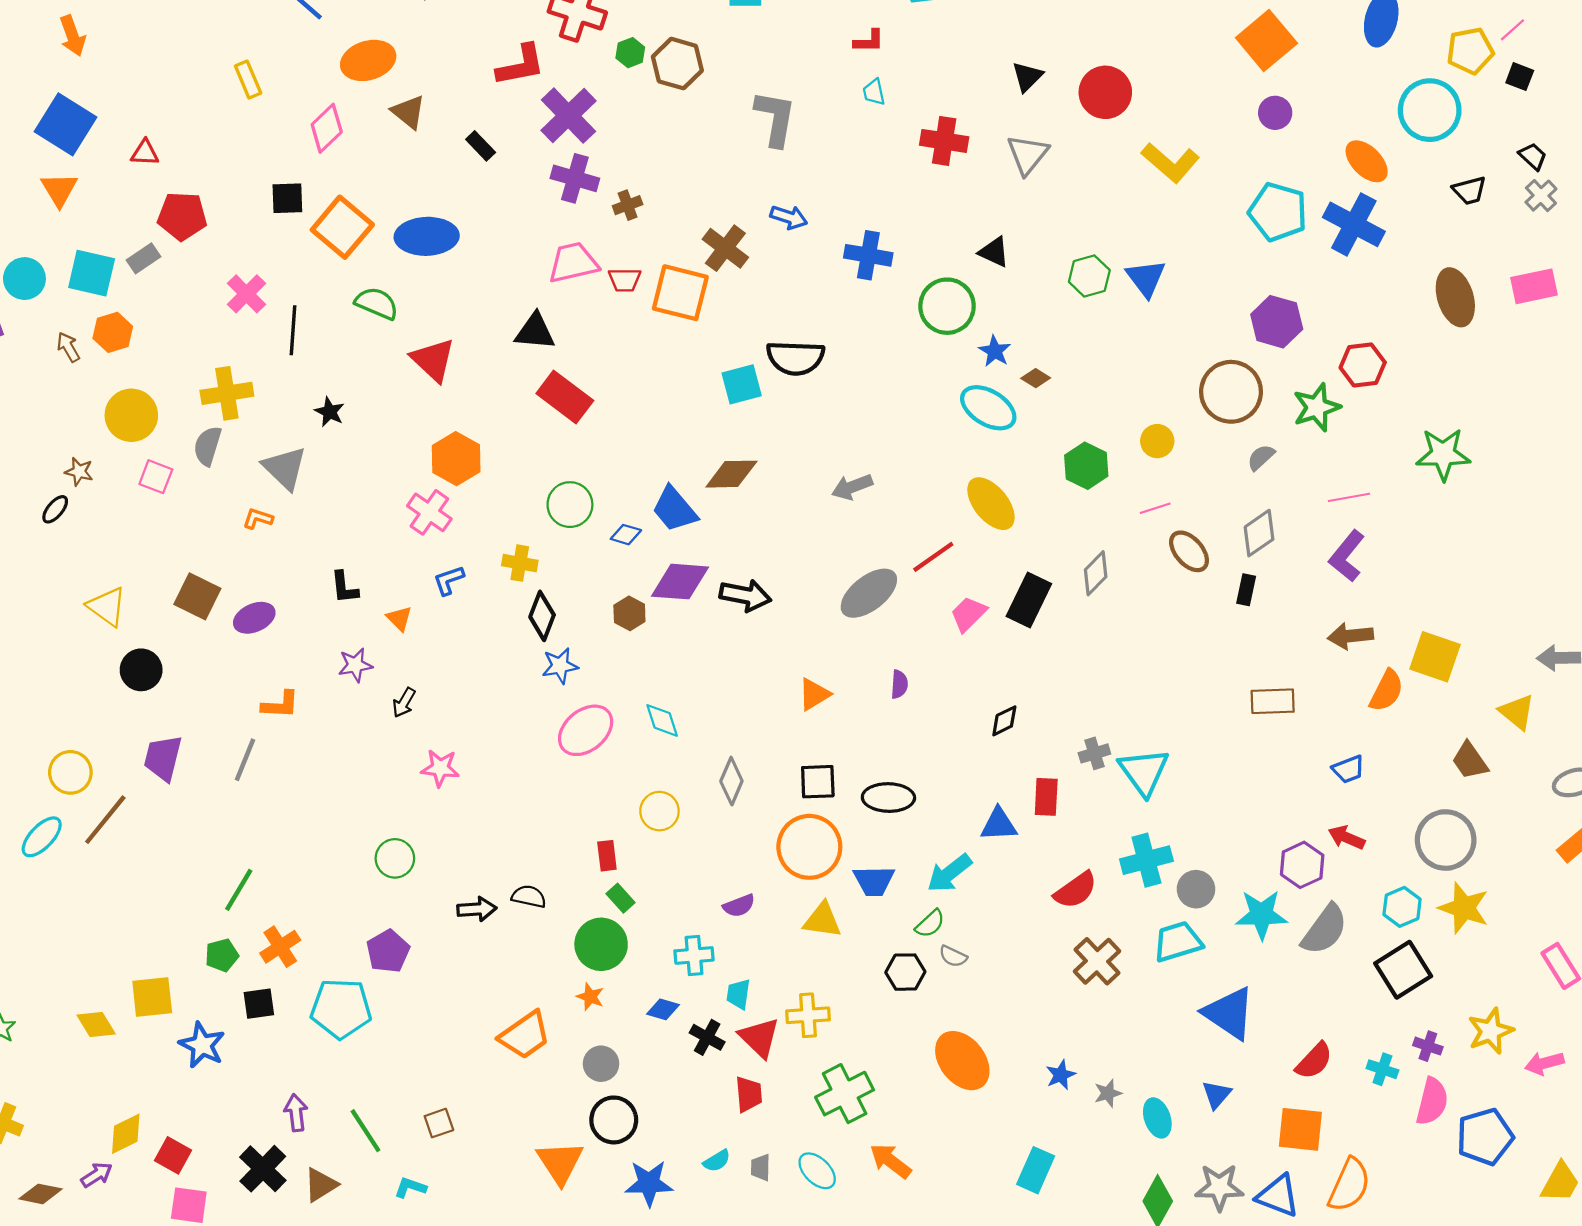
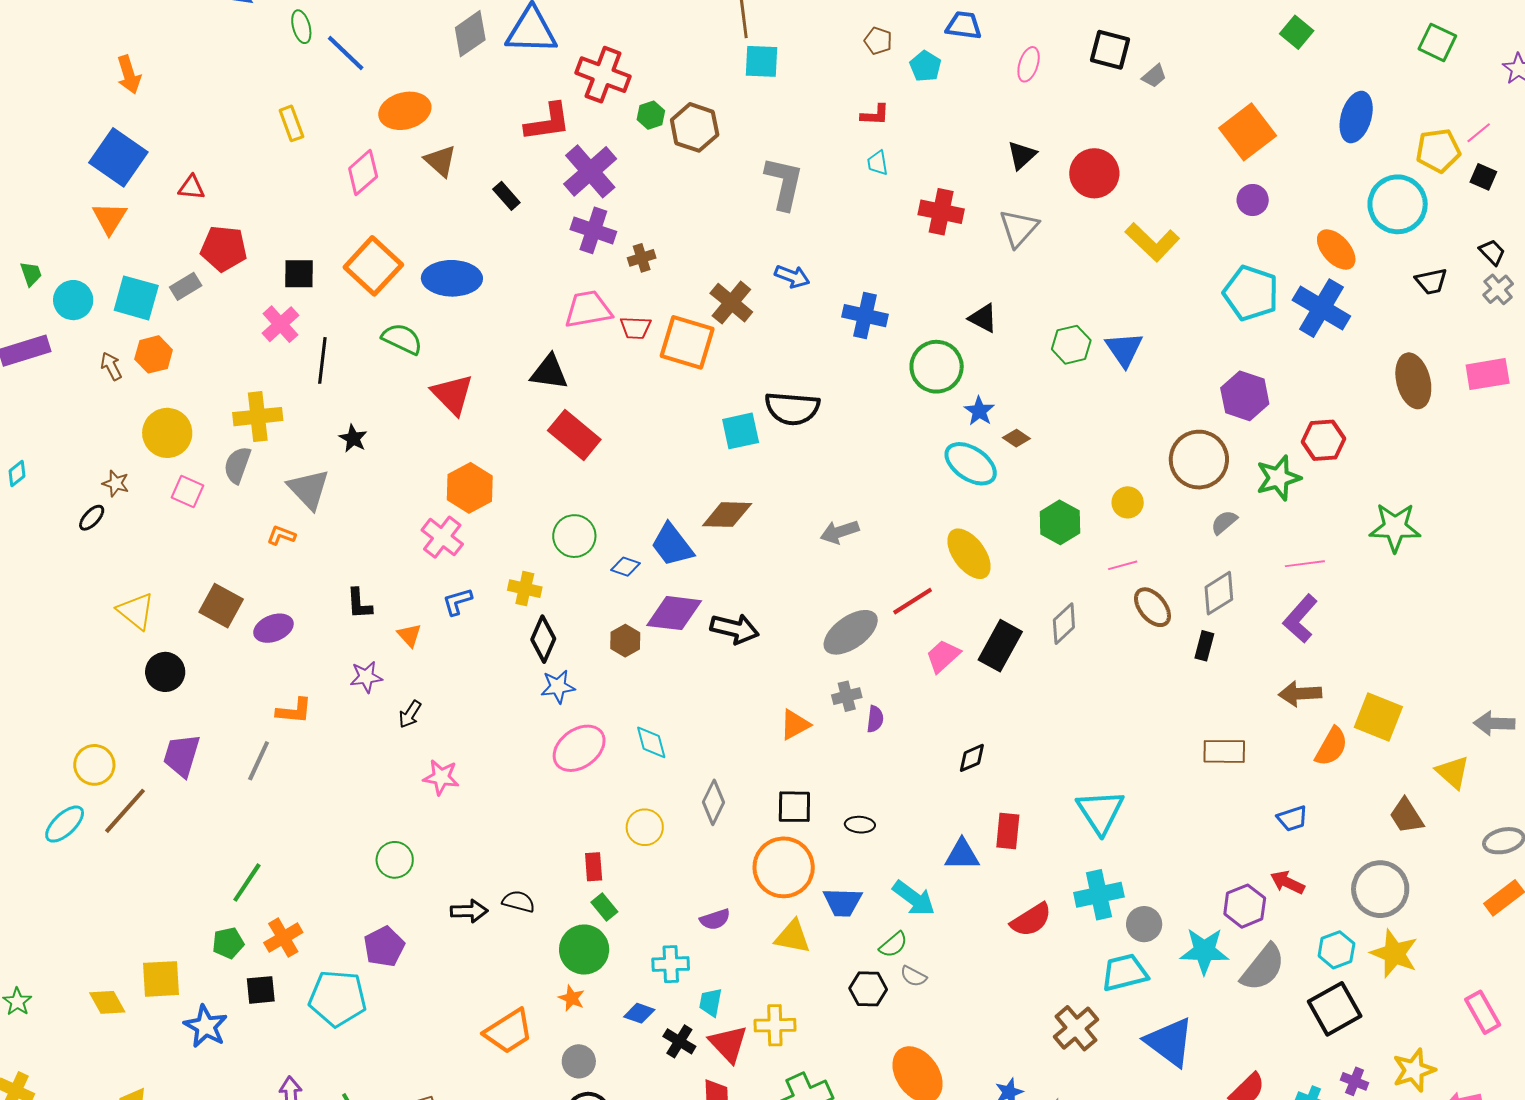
black square: (287, 198) -> (299, 274), moved
gray cross: (1094, 753) -> (847, 696), moved
black ellipse: (888, 798) -> (860, 825), size x0.6
cyan arrow: (949, 873) -> (914, 898), turned -108
brown cross: (1097, 961) -> (1076, 1028), moved

